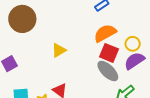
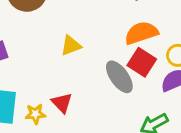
gray ellipse: (108, 71) -> (119, 77), moved

